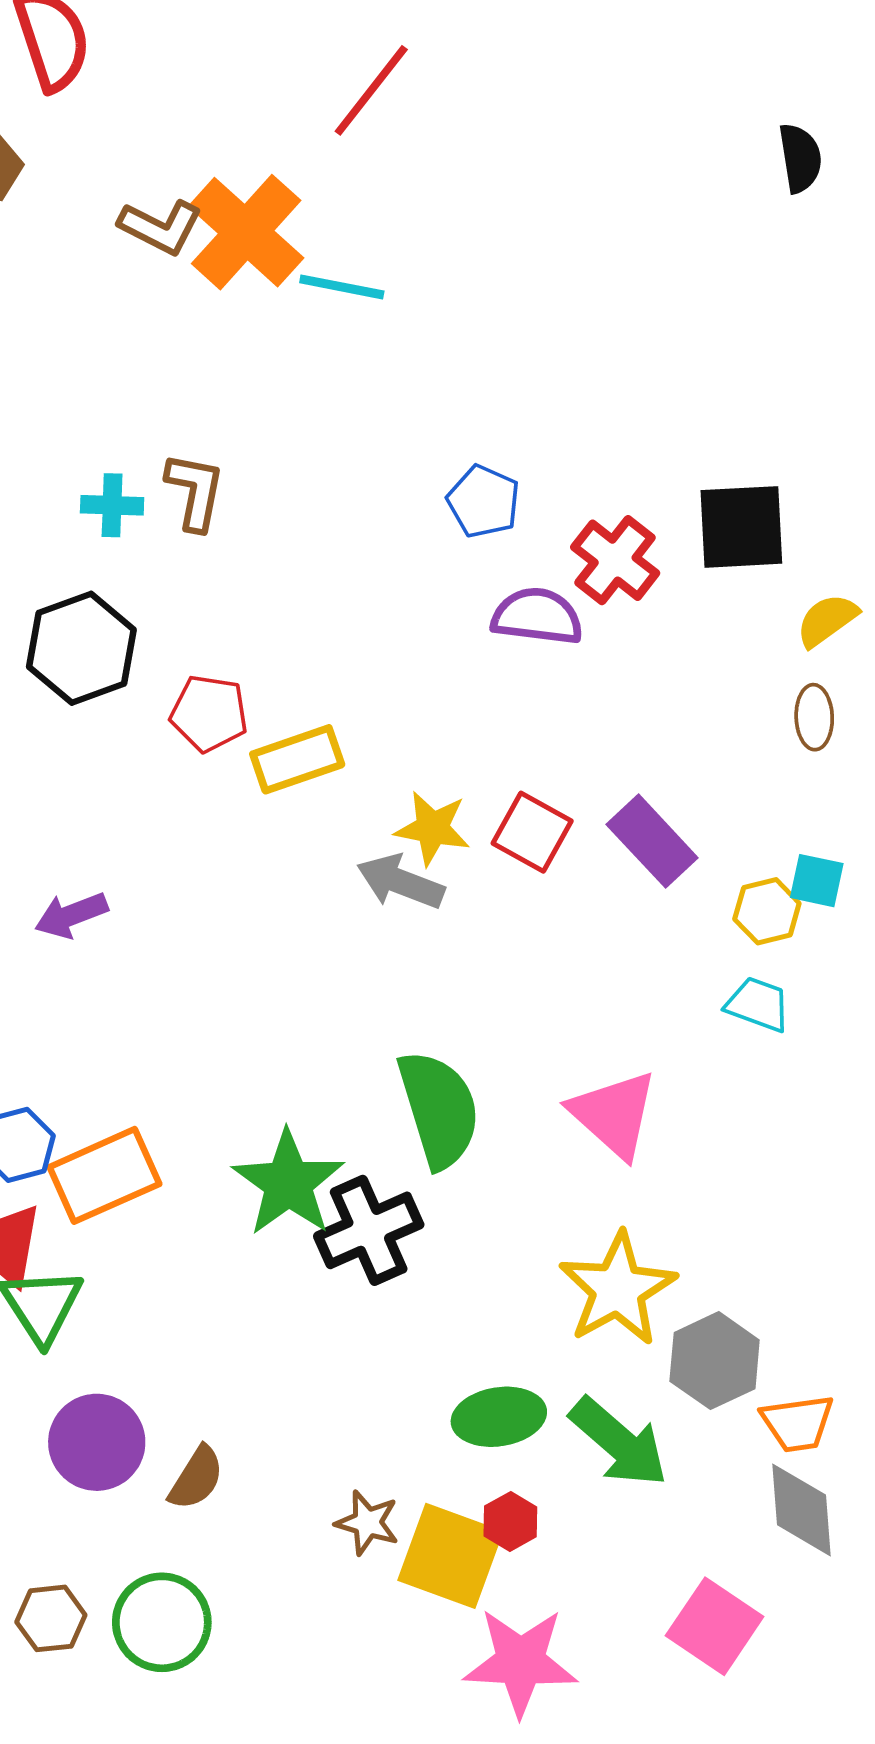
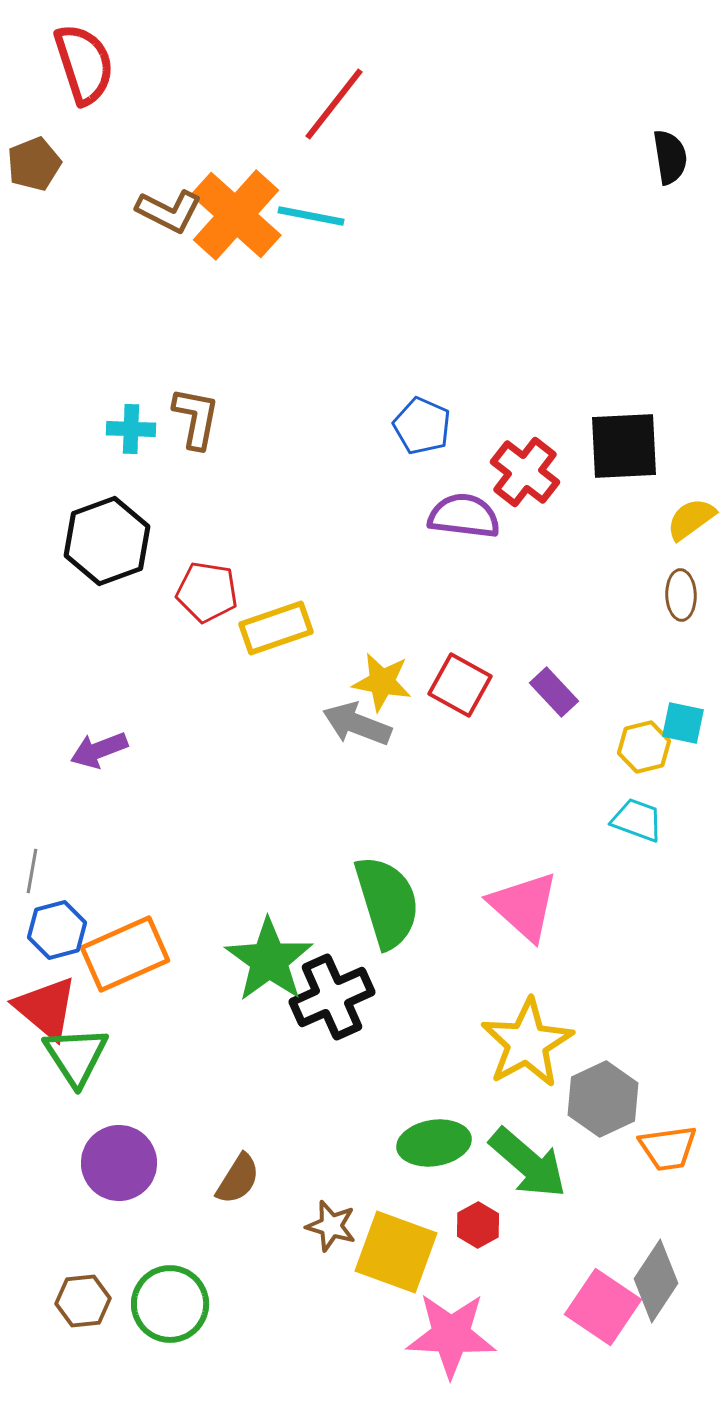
cyan line: (342, 287) -> (311, 216), moved
purple rectangle: (652, 841) -> (554, 692), size x0.7
brown semicircle: (196, 1478) -> (238, 1179), moved
gray diamond: (801, 1510) -> (656, 1281), moved, turned 38
red hexagon: (510, 1521) -> (478, 1225), moved

